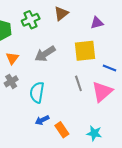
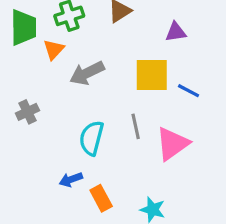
orange triangle: (12, 58) -> (54, 49), moved
blue line: (109, 68) -> (189, 91), moved
cyan semicircle: (37, 92) -> (92, 138), moved

